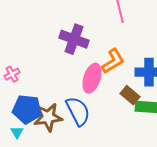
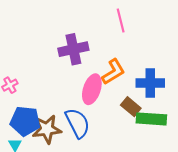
purple cross: (74, 39) -> (73, 49), turned -32

